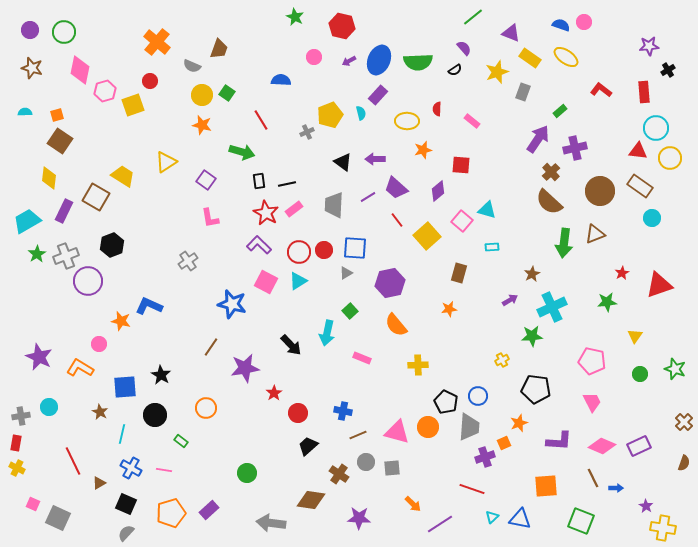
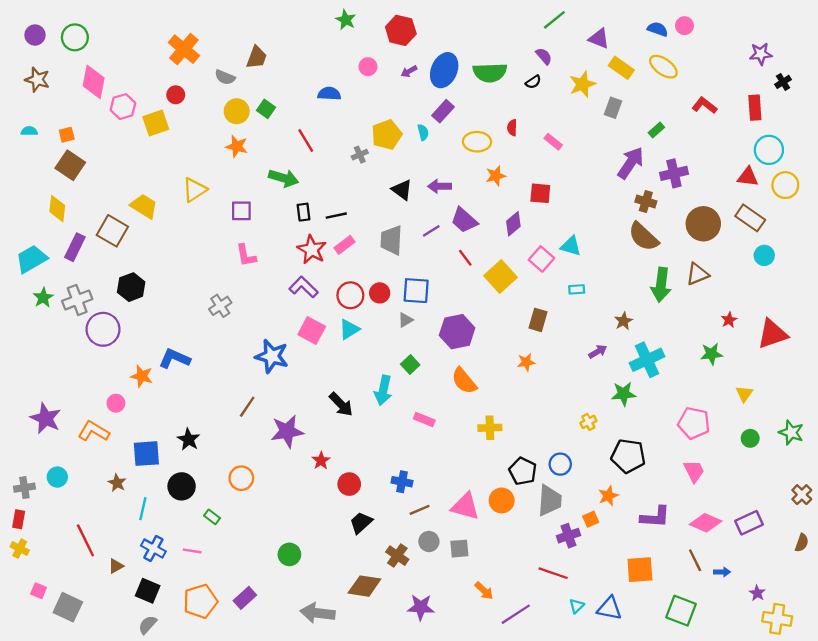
brown cross: (551, 172) -> (646, 202), turned -30
purple square: (206, 180) -> (241, 211), turned -36

